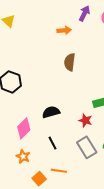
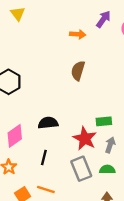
red star: (85, 120) -> (85, 138), size x1.5
black line: (52, 143) -> (44, 158), turned 32

